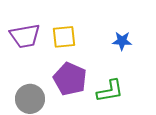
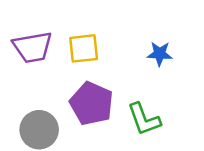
green L-shape: (110, 91) -> (144, 119), turned 80

